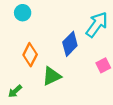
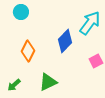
green triangle: (52, 76) -> (48, 82), moved

